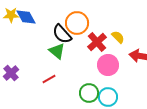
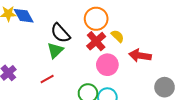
orange circle: (77, 23) -> (96, 19), moved
green triangle: (57, 51) -> (55, 50), turned 36

